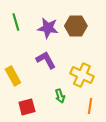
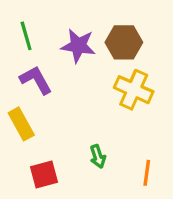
purple L-shape: (46, 60) -> (36, 80), moved
yellow cross: (82, 75) -> (134, 90), moved

